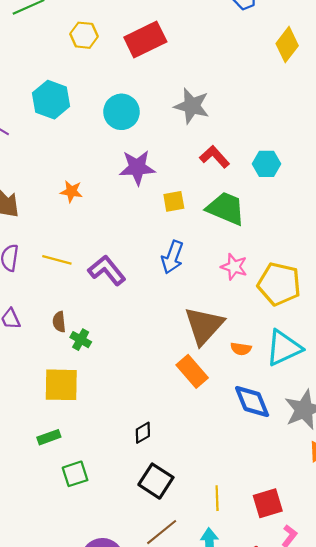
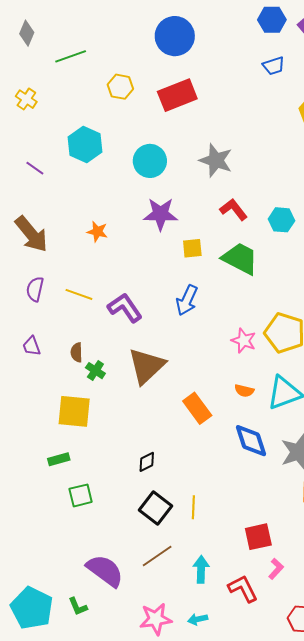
pink star: (234, 267) -> (244, 341), moved
brown triangle: (204, 326) -> (146, 366), moved
yellow line: (217, 498) -> (193, 507), moved

